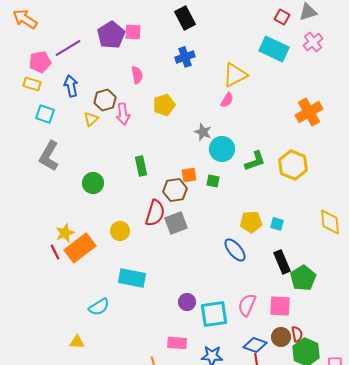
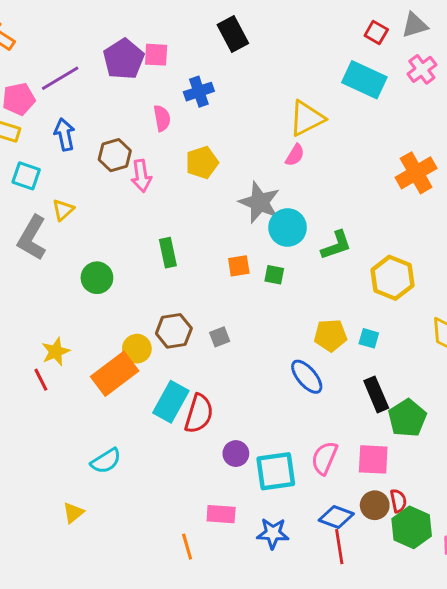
blue cross: (185, 57) -> (199, 92), moved
yellow triangle: (91, 119) -> (63, 210), moved
gray star: (203, 132) -> (259, 202), size x1.6
yellow hexagon: (293, 165) -> (392, 278), moved
brown hexagon: (175, 190) -> (174, 331), moved
red semicircle: (155, 213) -> (199, 414), moved
gray square: (176, 223) -> (220, 337), size x0.6
orange rectangle: (80, 248) -> (115, 374), moved
cyan rectangle: (132, 278) -> (171, 402), moved, turned -72
yellow triangle: (77, 342) -> (73, 513), turned -42

